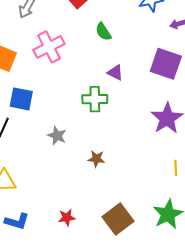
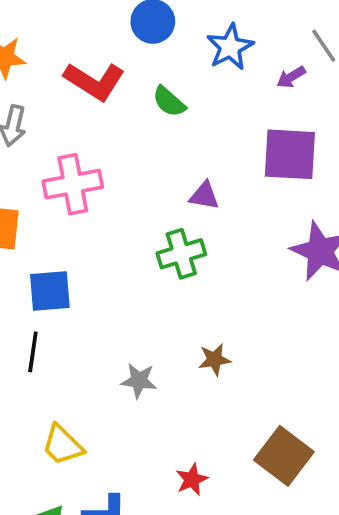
green semicircle: (103, 32) -> (169, 102), moved
pink cross: (49, 47) -> (73, 184), turned 32
gray star: (57, 136) -> (139, 381), moved

